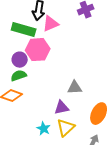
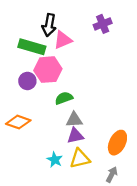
green semicircle: (19, 76) -> (64, 98), moved
gray triangle: (75, 88) -> (74, 120), moved
yellow triangle: (66, 128) -> (80, 159), turned 30

